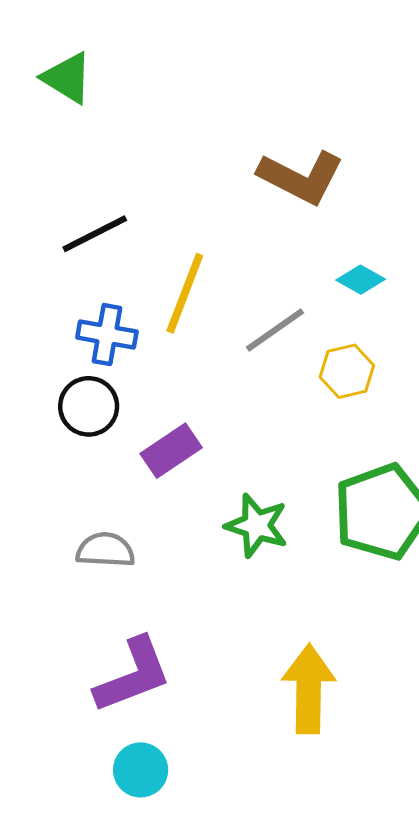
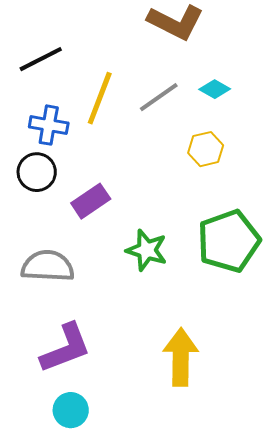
gray line: (275, 330) -> (159, 97), moved
gray semicircle: (105, 550) -> (48, 266), size x1.4

